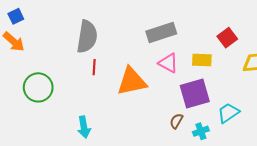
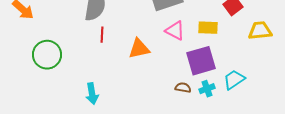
orange triangle: (132, 81) -> (139, 49), size x0.7
brown semicircle: (176, 121) -> (183, 88), turned 70
cyan cross: (201, 131) -> (207, 89), moved

